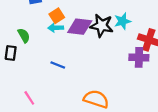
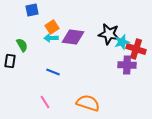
cyan star: (122, 21) -> (122, 42), moved
black star: (102, 26) -> (109, 34), moved
pink line: (29, 98) -> (45, 102), moved

